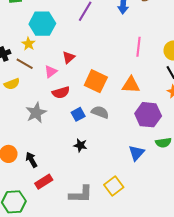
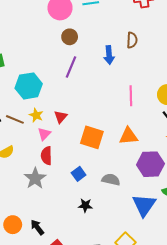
yellow star: (28, 44) -> (36, 115), moved
brown line: (25, 64) -> (15, 119), moved
red semicircle: (61, 92) -> (46, 156), moved, turned 114
gray semicircle: (100, 112) -> (111, 180), moved
blue triangle: (136, 153) -> (144, 205), size x1.4

